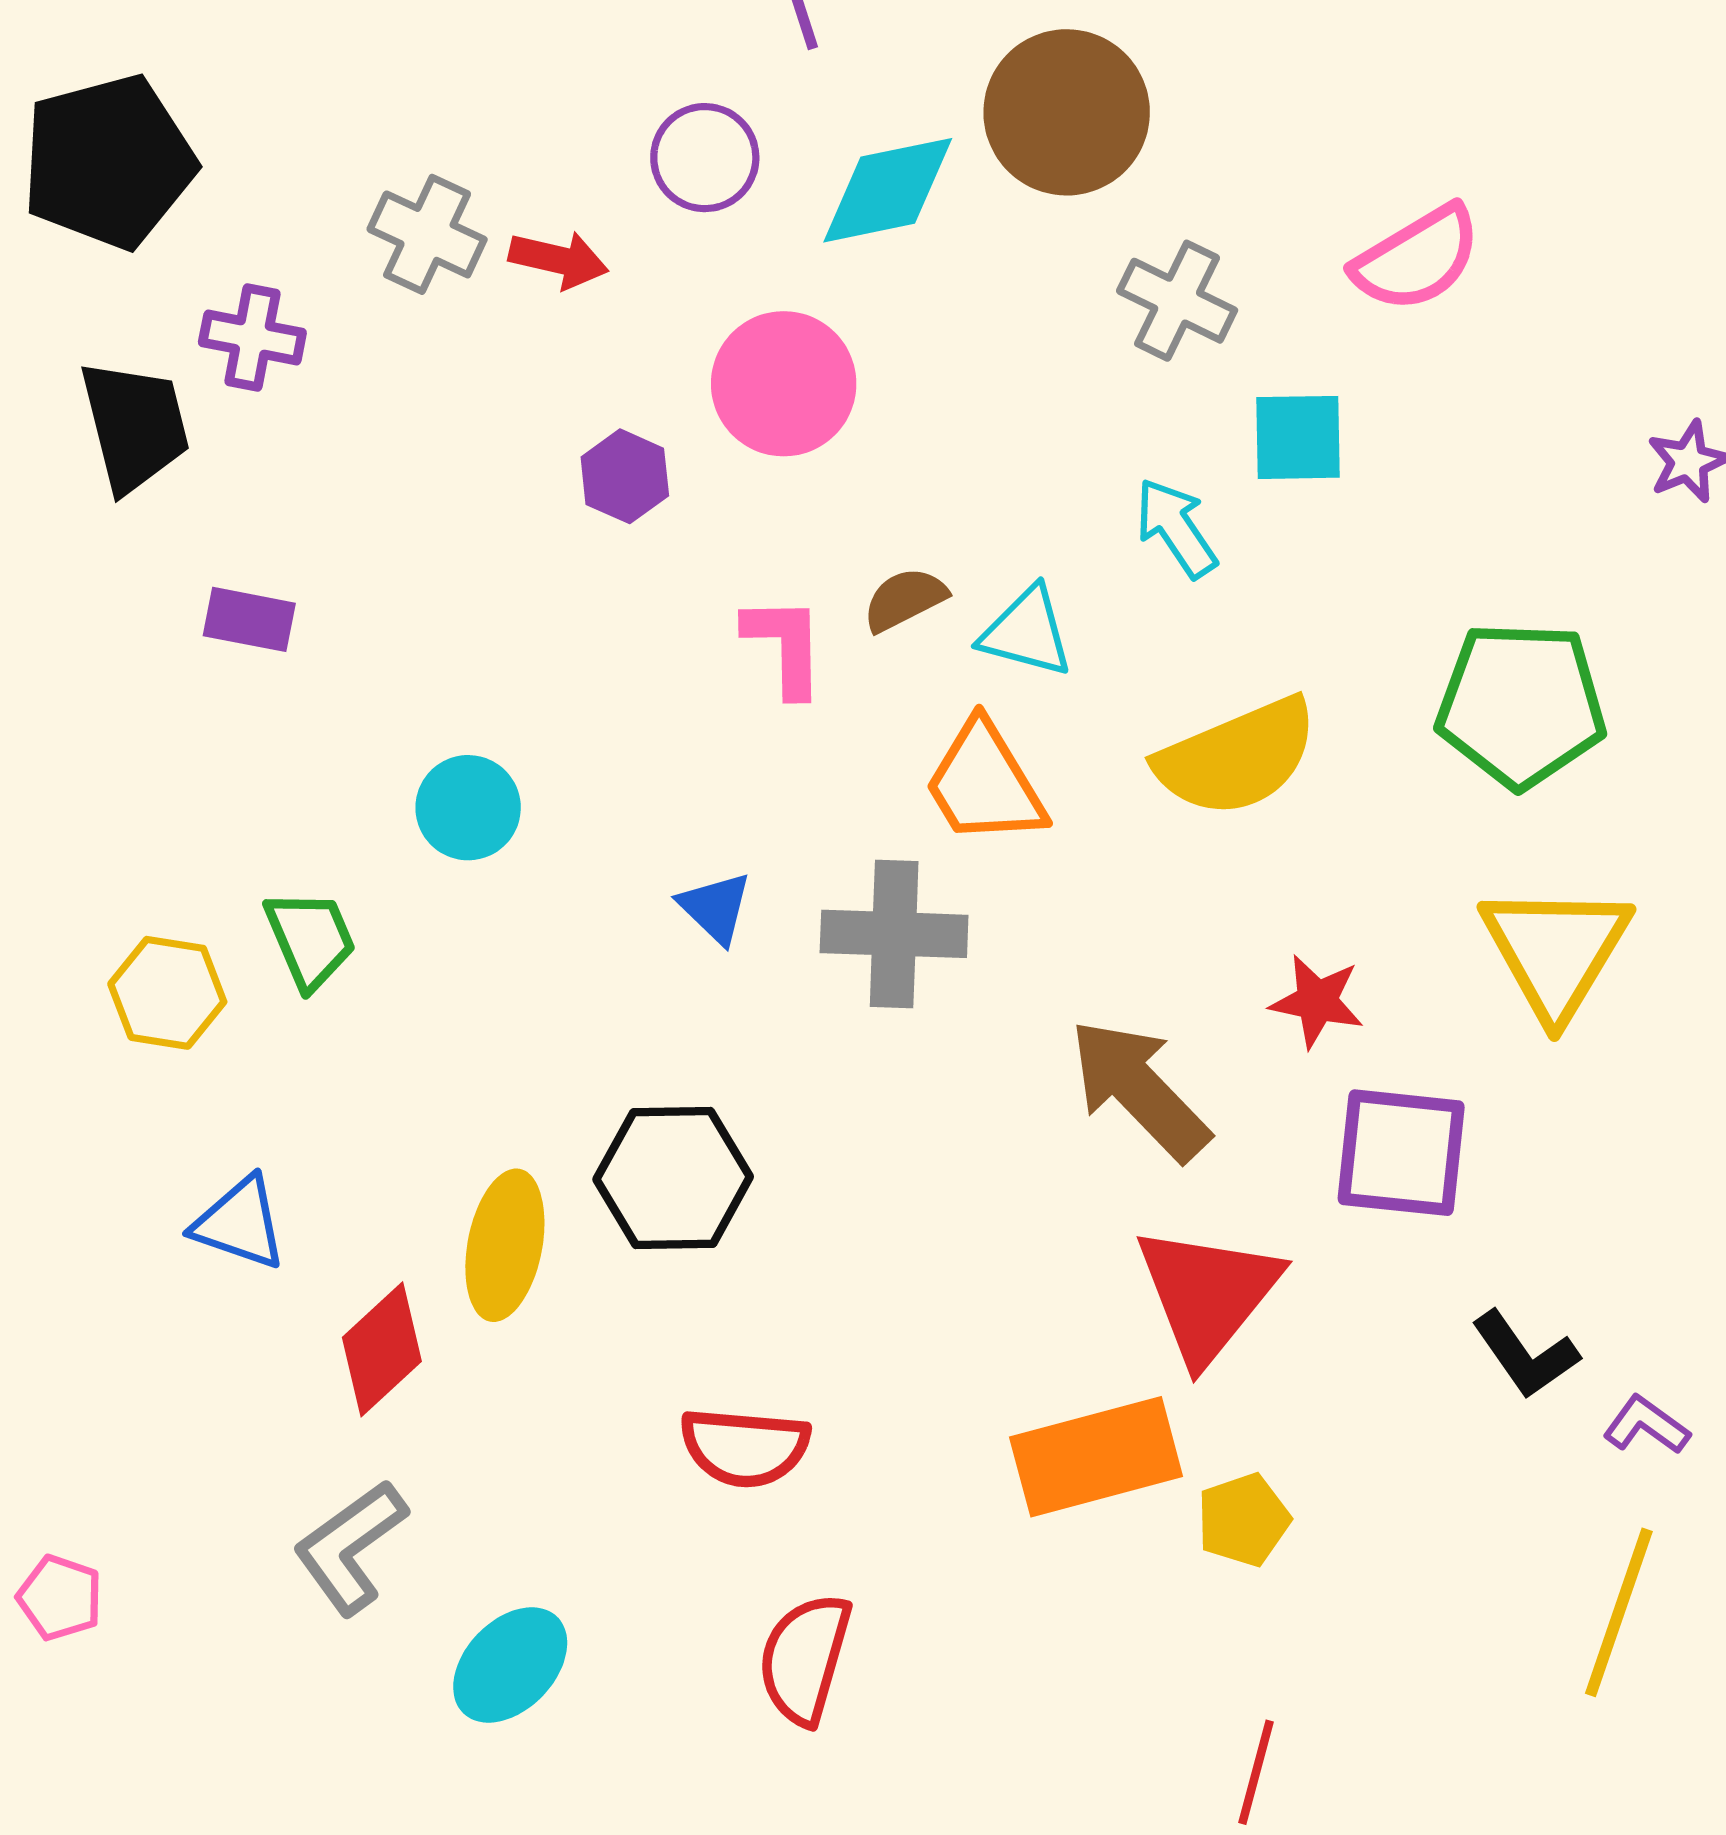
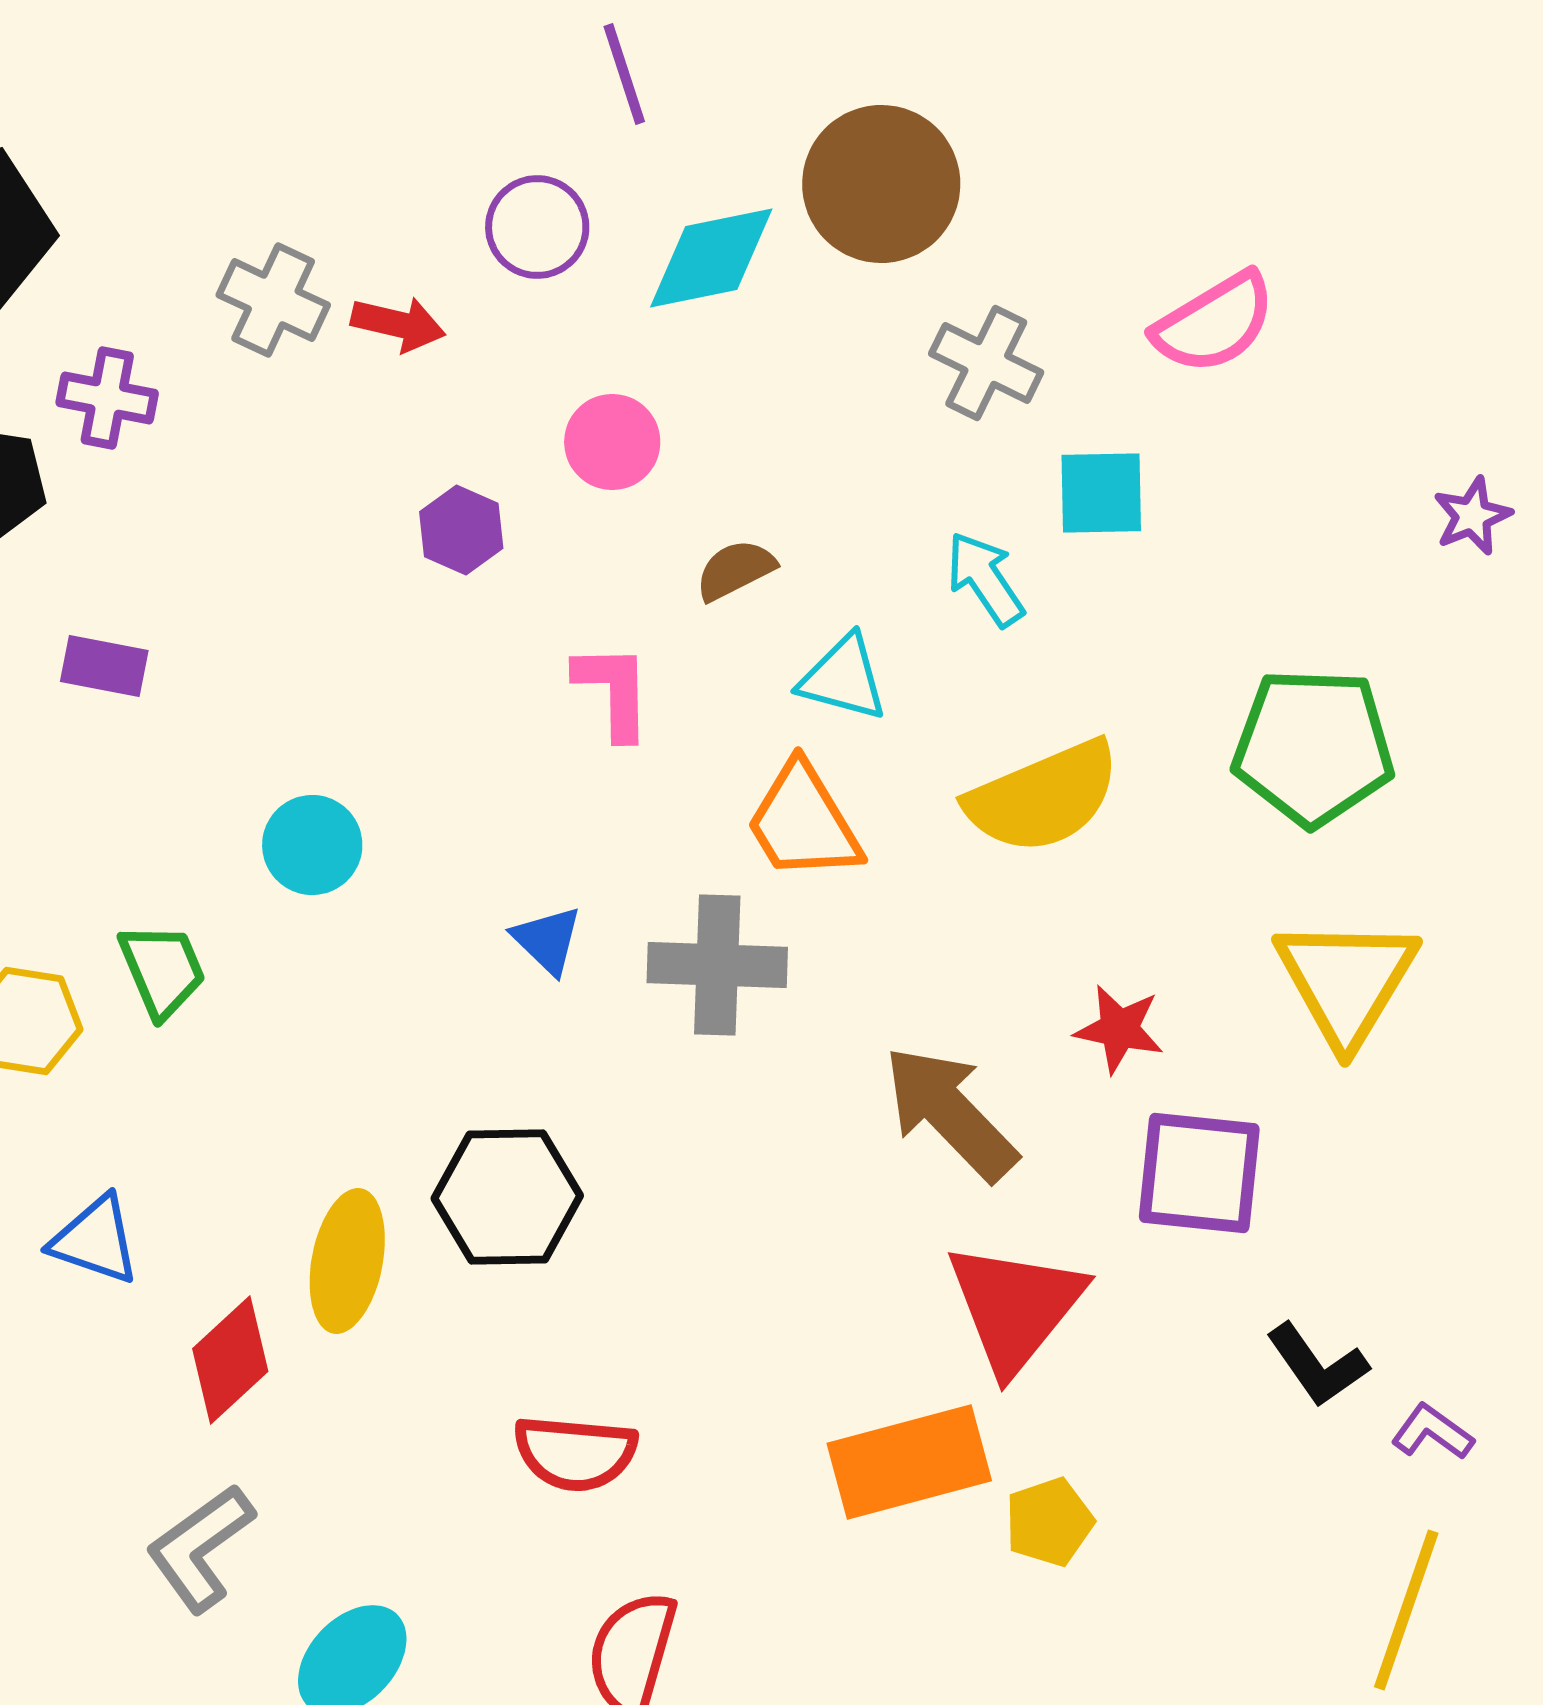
pink circle: (784, 384) -> (612, 442), size x0.7
brown semicircle: (905, 599) -> (735, 570), moved

